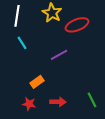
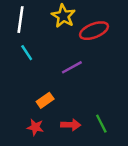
green line: (92, 100) -> (101, 124), moved

